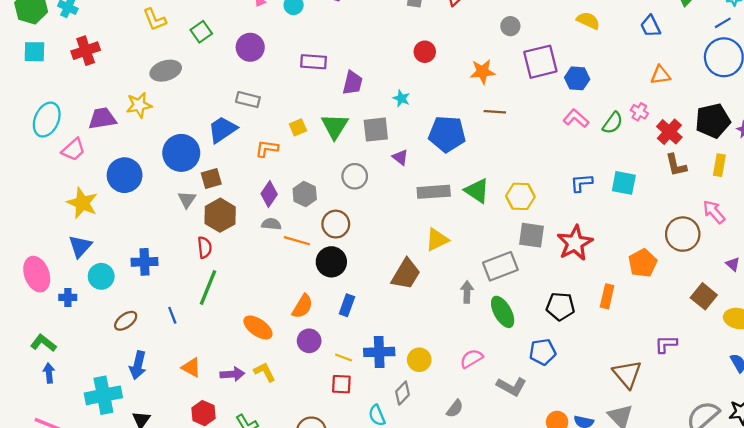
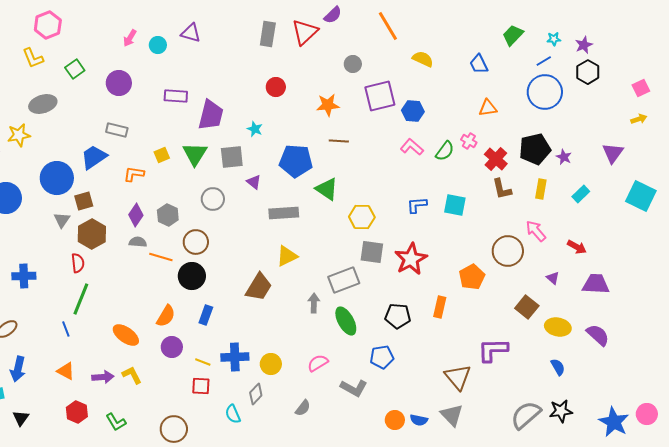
purple trapezoid: (352, 83) -> (211, 115), size x1.4
green triangle: (477, 191) -> (327, 189), moved
blue line: (172, 315) -> (66, 329), moved
purple L-shape: (666, 344) -> (493, 350), size x1.5

